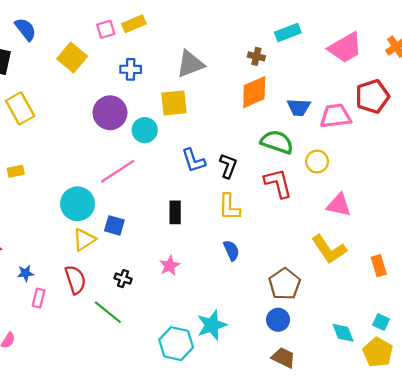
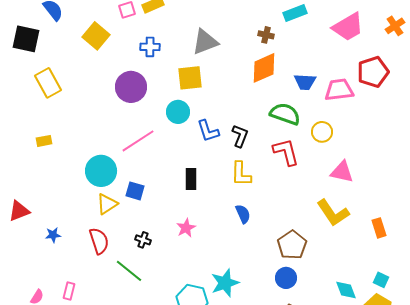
cyan circle: (145, 130) -> (178, 112), moved
pink rectangle: (38, 298) -> (69, 291), moved

